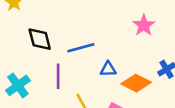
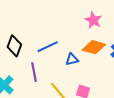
black diamond: (40, 39) -> (14, 46), turned 45
orange diamond: (136, 83) -> (94, 47), moved

